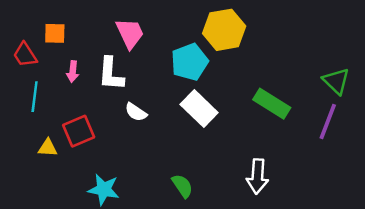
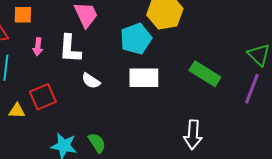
white rectangle: (199, 108) -> (144, 78), turned -44
green semicircle: (182, 186) -> (97, 143), moved

